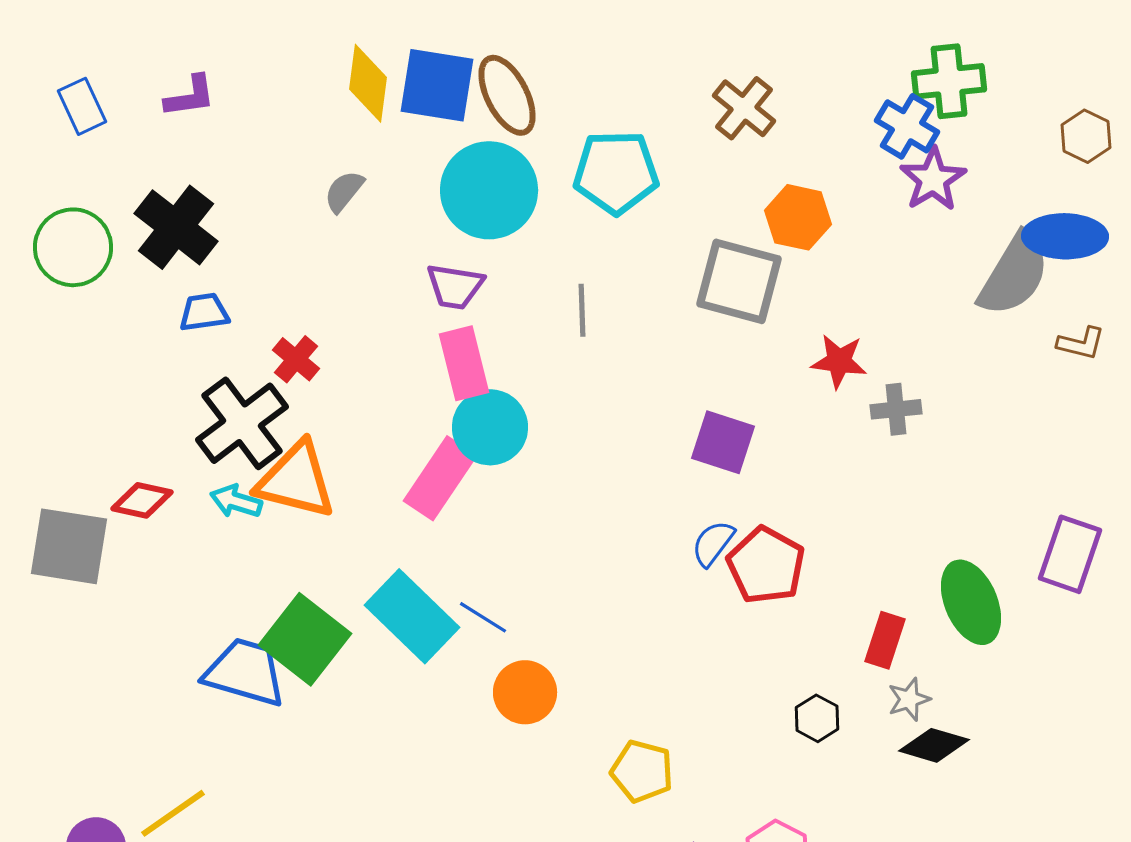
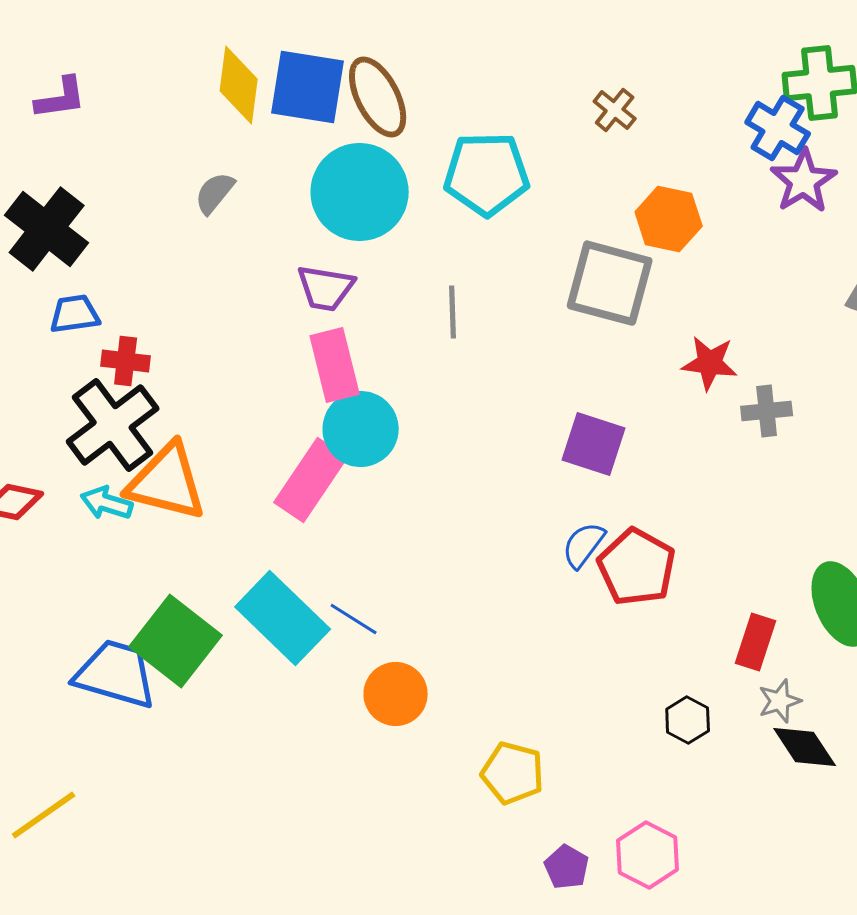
brown cross: (744, 108) -> (615, 110), size x0.7
red cross: (296, 359) -> (126, 361), moved, turned -33
black diamond: (934, 745) -> (805, 747), turned 40

